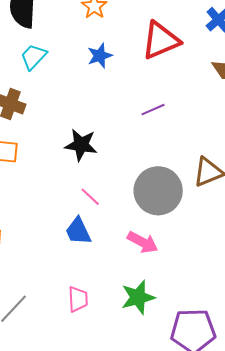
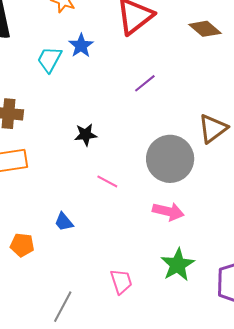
cyan trapezoid: (34, 57) -> (49, 59), moved
black star: (81, 145) -> (86, 135), size x0.7
blue trapezoid: (78, 231) -> (64, 222), moved, size x0.7

